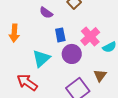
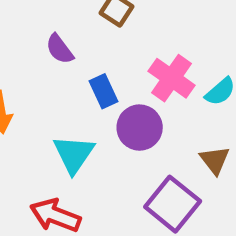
purple semicircle: (46, 13) -> (60, 49), turned 32

